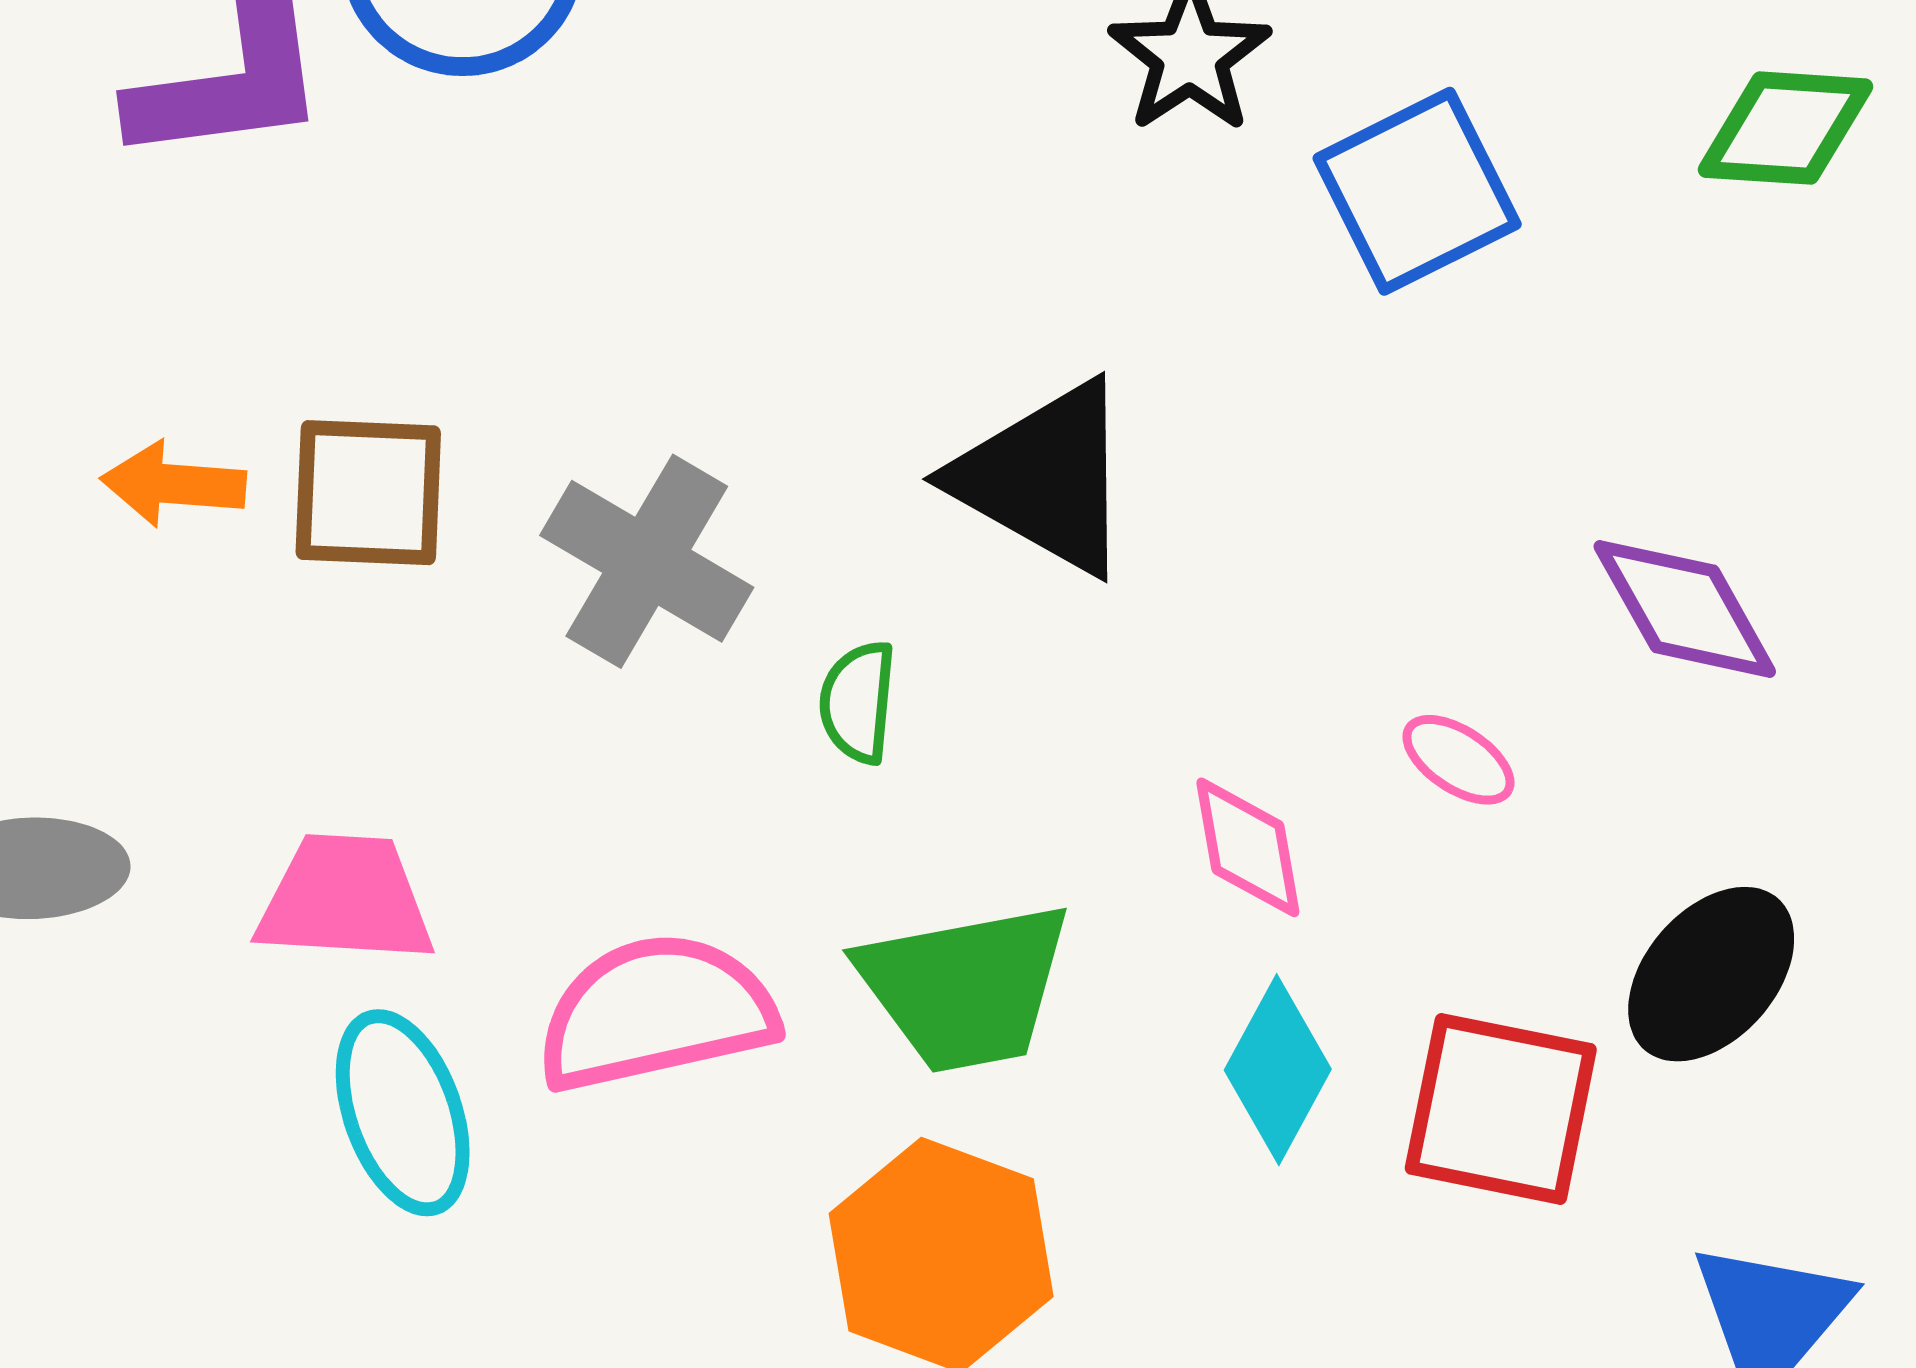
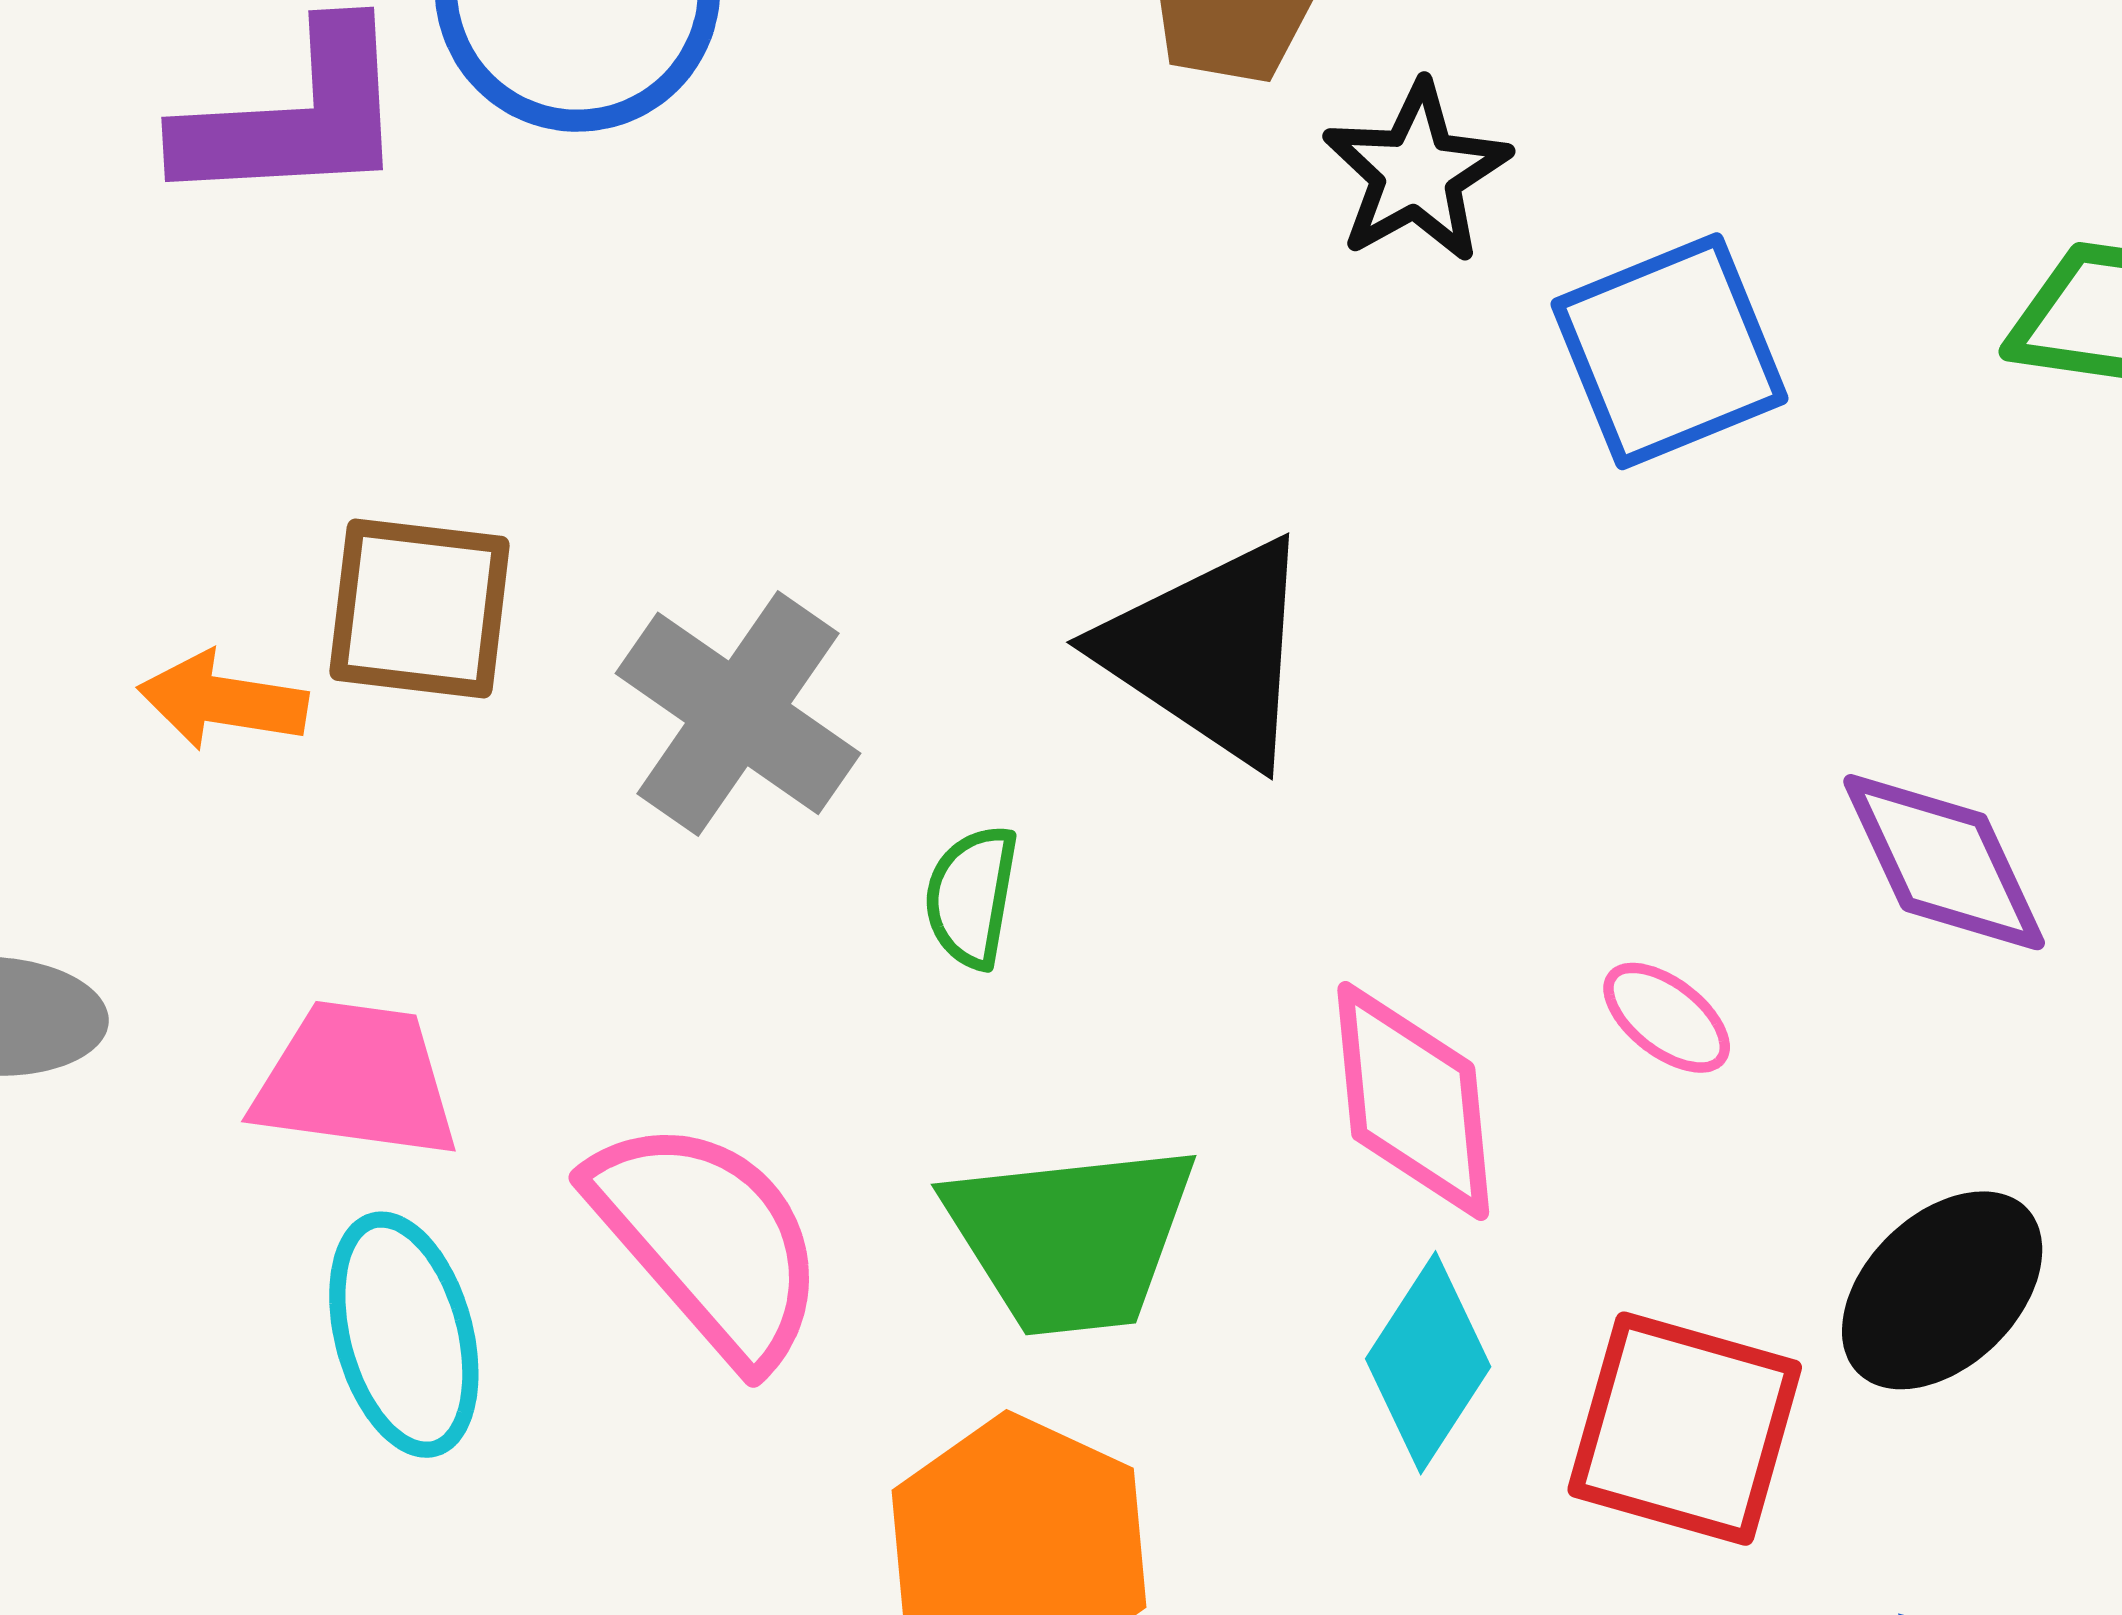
orange arrow: (174, 484) -> (223, 701), moved
pink diamond: (1248, 847) -> (1413, 1101), size x1.4
pink semicircle: (656, 1013) -> (708, 1241), turned 57

